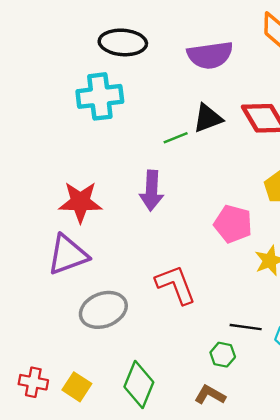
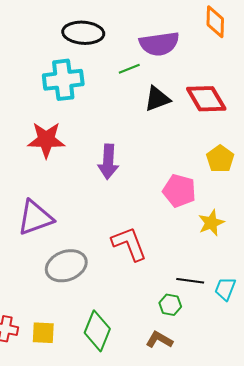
green line: (176, 138) -> (129, 69), moved
red star: (80, 202) -> (46, 140), moved
yellow square: (77, 387) -> (43, 333), turned -30

